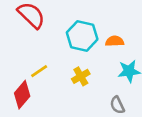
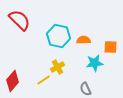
yellow line: (39, 71) -> (44, 80), moved

